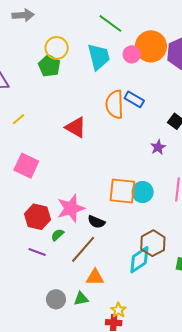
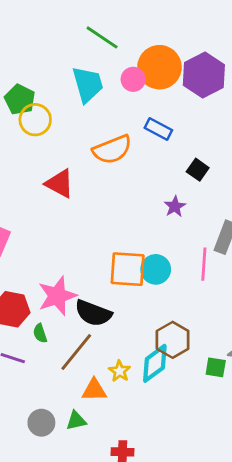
yellow circle: (57, 48) -> (35, 120), moved
blue rectangle: (134, 99) -> (158, 129), moved
orange semicircle: (115, 104) -> (112, 149), turned -108
black semicircle: (96, 222) -> (93, 313), size x1.5
green semicircle: (57, 235) -> (40, 333), turned -64
yellow star: (118, 310) -> (120, 371), moved

